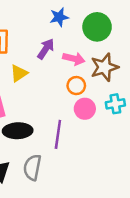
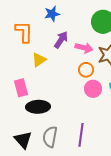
blue star: (59, 17) -> (52, 14), moved
purple line: (58, 134) -> (81, 135), moved

